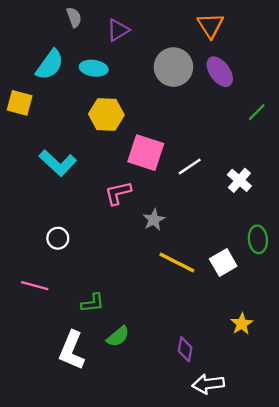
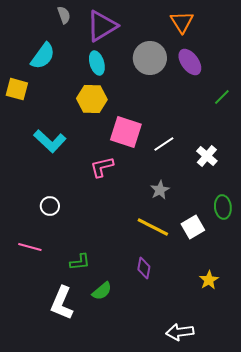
purple triangle: (118, 30) -> (102, 26), size x1.6
cyan ellipse: (94, 68) -> (97, 63), moved, turned 65
gray star: (154, 220) -> (160, 190), moved
purple diamond: (185, 349) -> (144, 268), moved

